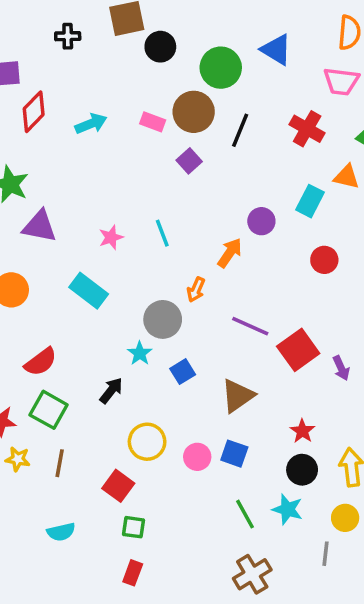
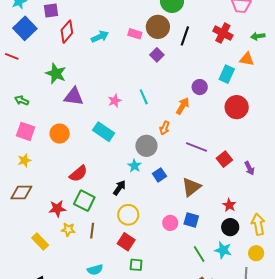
red circle: (324, 260) -> (237, 107), size x1.5
red square: (298, 350) -> (224, 159), size x0.7
yellow circle: (147, 442) -> (128, 215), moved

